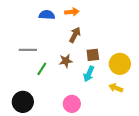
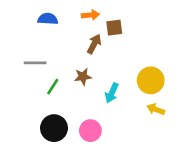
blue semicircle: (47, 15) -> (48, 19), moved
brown square: (93, 55) -> (114, 28), moved
yellow arrow: (116, 88) -> (156, 109), moved
black circle: (23, 102) -> (54, 128), moved

